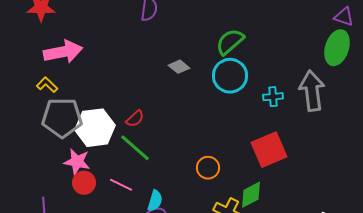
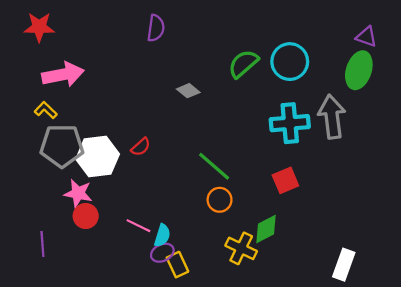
cyan circle: (230, 76) -> (290, 62), moved
cyan cross: (273, 97) -> (290, 123), size x1.8
green line: (135, 148) -> (214, 166), moved
red square: (269, 150) -> (285, 180), size x0.7
pink line: (121, 185) -> (139, 226), moved

